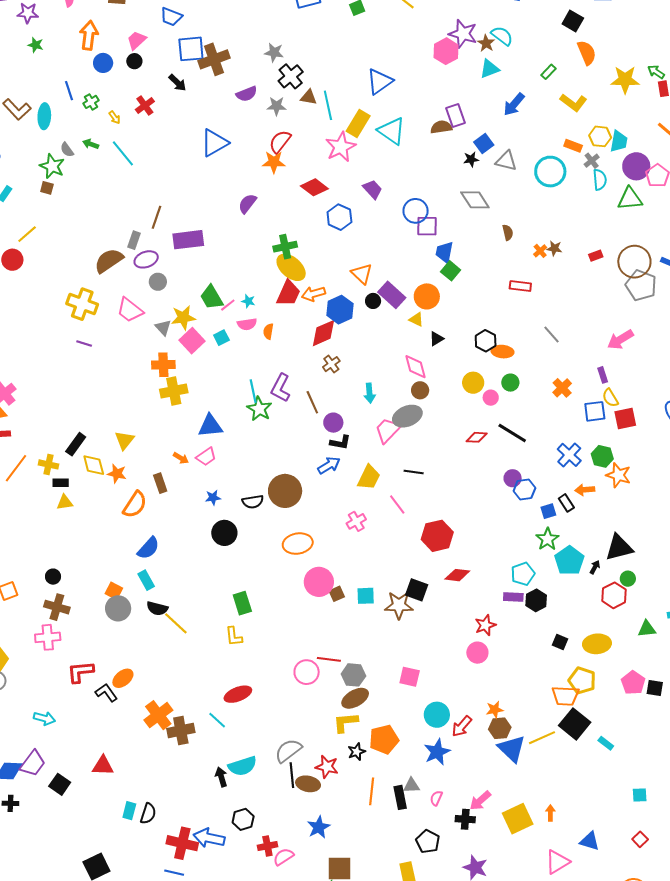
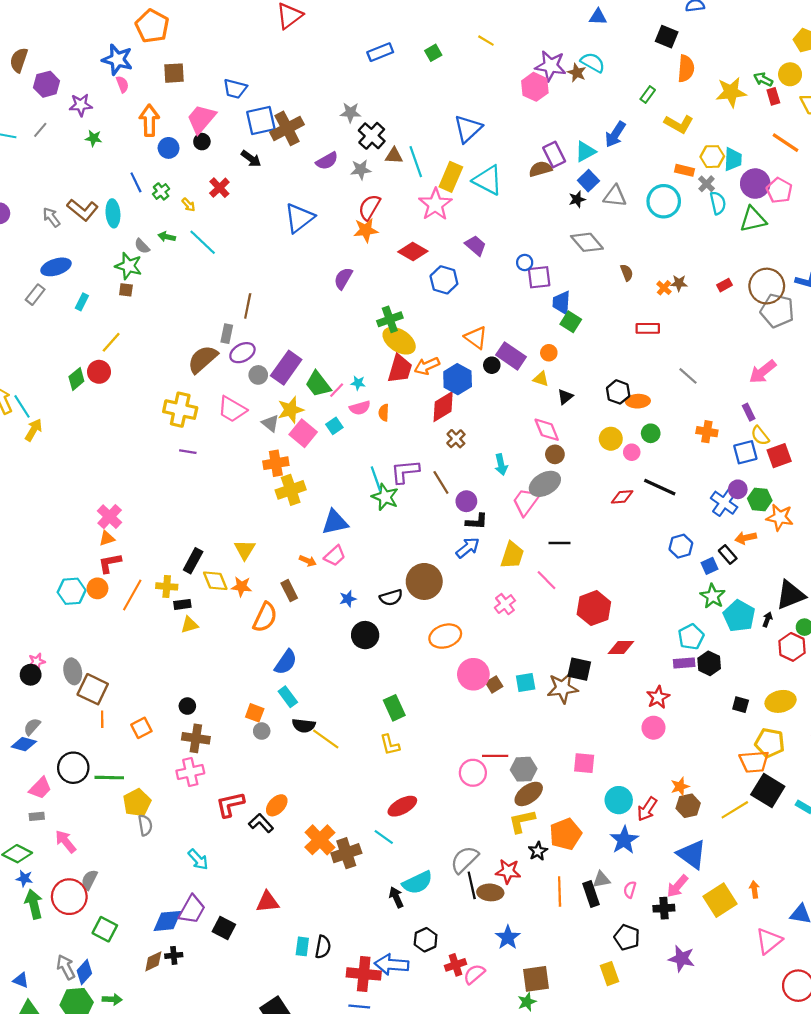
pink trapezoid: (137, 40) -> (201, 119), size x1.4
orange semicircle: (587, 53) -> (686, 69), turned 35
cyan triangle: (490, 69) -> (585, 151), moved
blue circle: (416, 211) -> (525, 262), size x0.6
purple rectangle: (188, 240) -> (286, 368), moved, turned -40
orange circle: (427, 296) -> (549, 353), size x0.6
purple L-shape: (281, 388) -> (405, 472), turned 64
orange cross: (562, 388) -> (707, 432), turned -30
purple circle: (513, 478) -> (738, 489), moved
gray circle: (118, 608) -> (262, 731), size x0.6
cyan arrow: (44, 718) -> (198, 859), turned 40
blue triangle: (512, 749) -> (692, 854), moved

